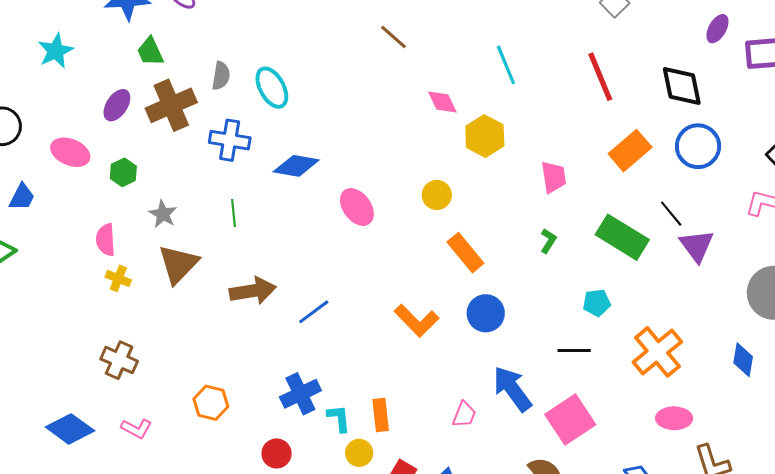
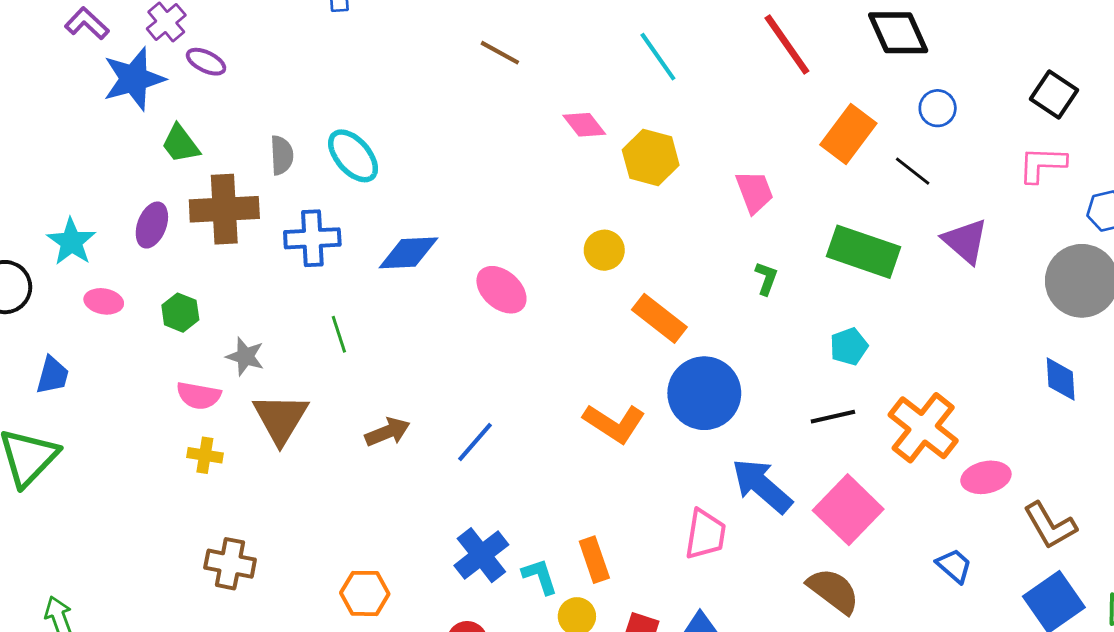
cyan star: (56, 51) -> (71, 242), moved
brown cross: (171, 105) -> (224, 209), turned 33
blue circle: (698, 146) -> (938, 108), size x0.6
pink ellipse: (70, 152) -> (104, 301), size x0.7
black line: (671, 214) -> (913, 171), moved
pink semicircle: (106, 240) -> (199, 396), moved, turned -64
brown arrow: (253, 291) -> (388, 432), size x0.7
blue circle: (486, 313) -> (704, 393), size x1.4
orange cross: (657, 352) -> (923, 428), moved
pink trapezoid: (464, 414) -> (705, 534), size x1.4

